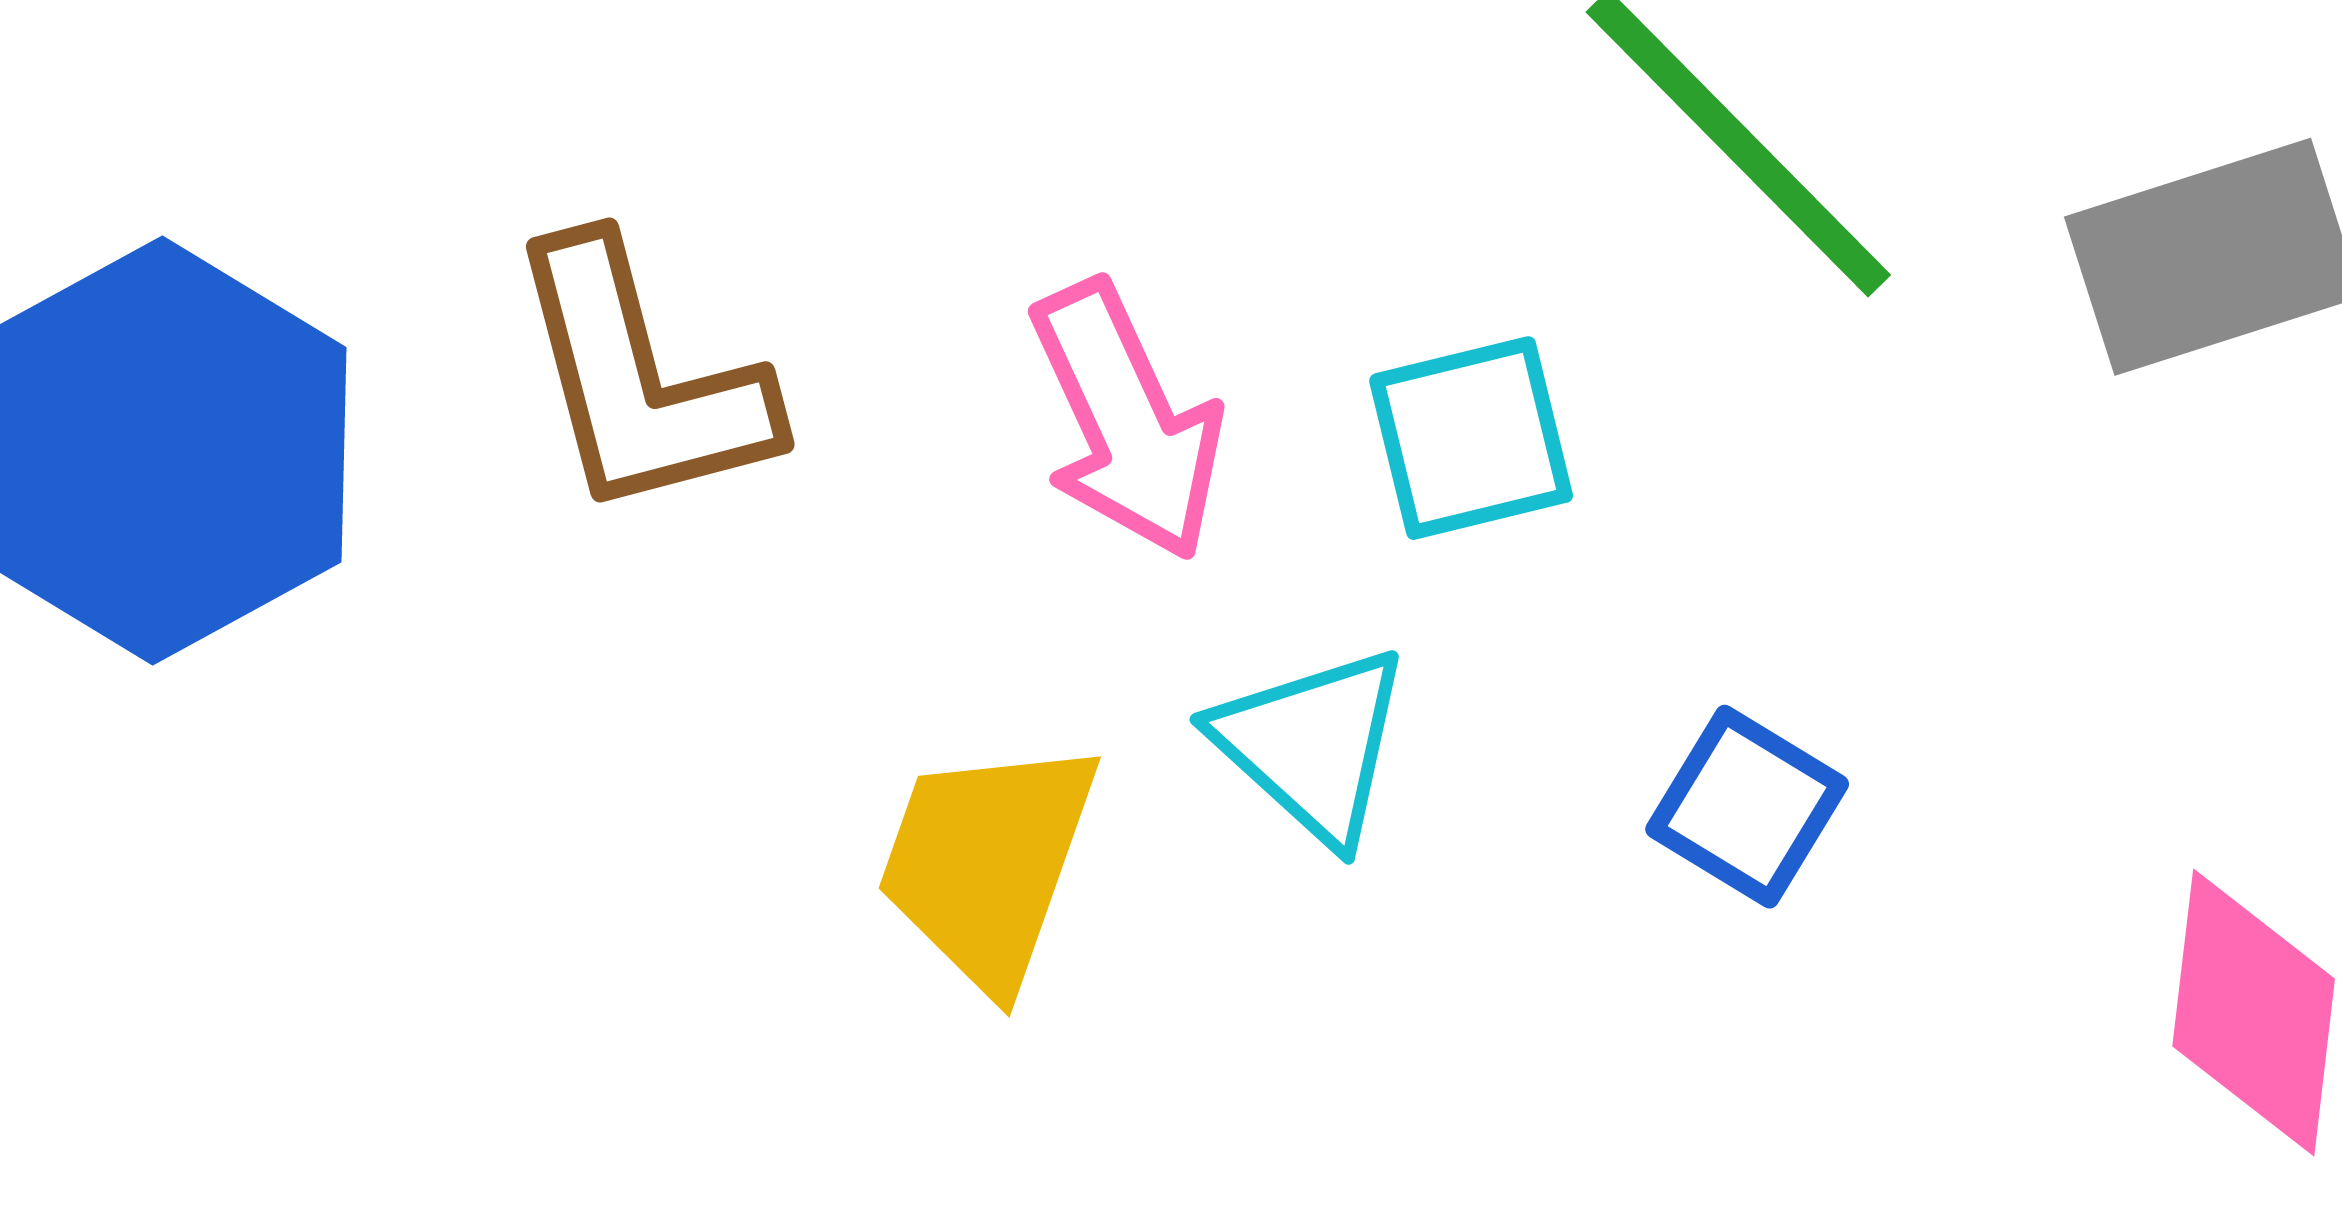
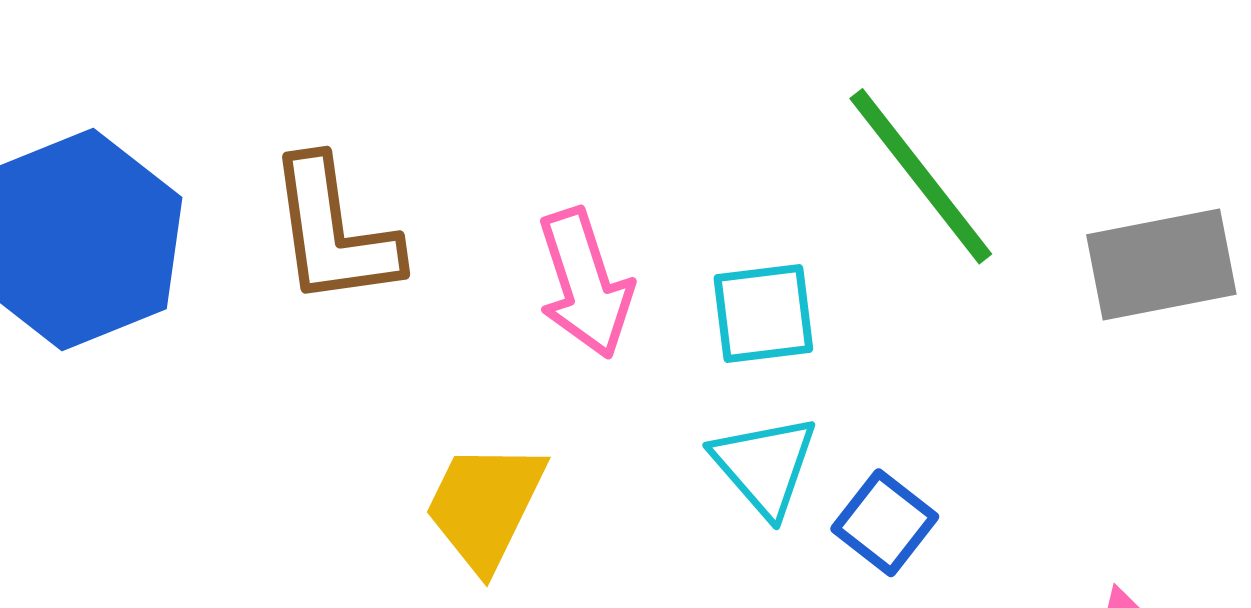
cyan triangle: (1312, 745) -> (765, 466), moved

